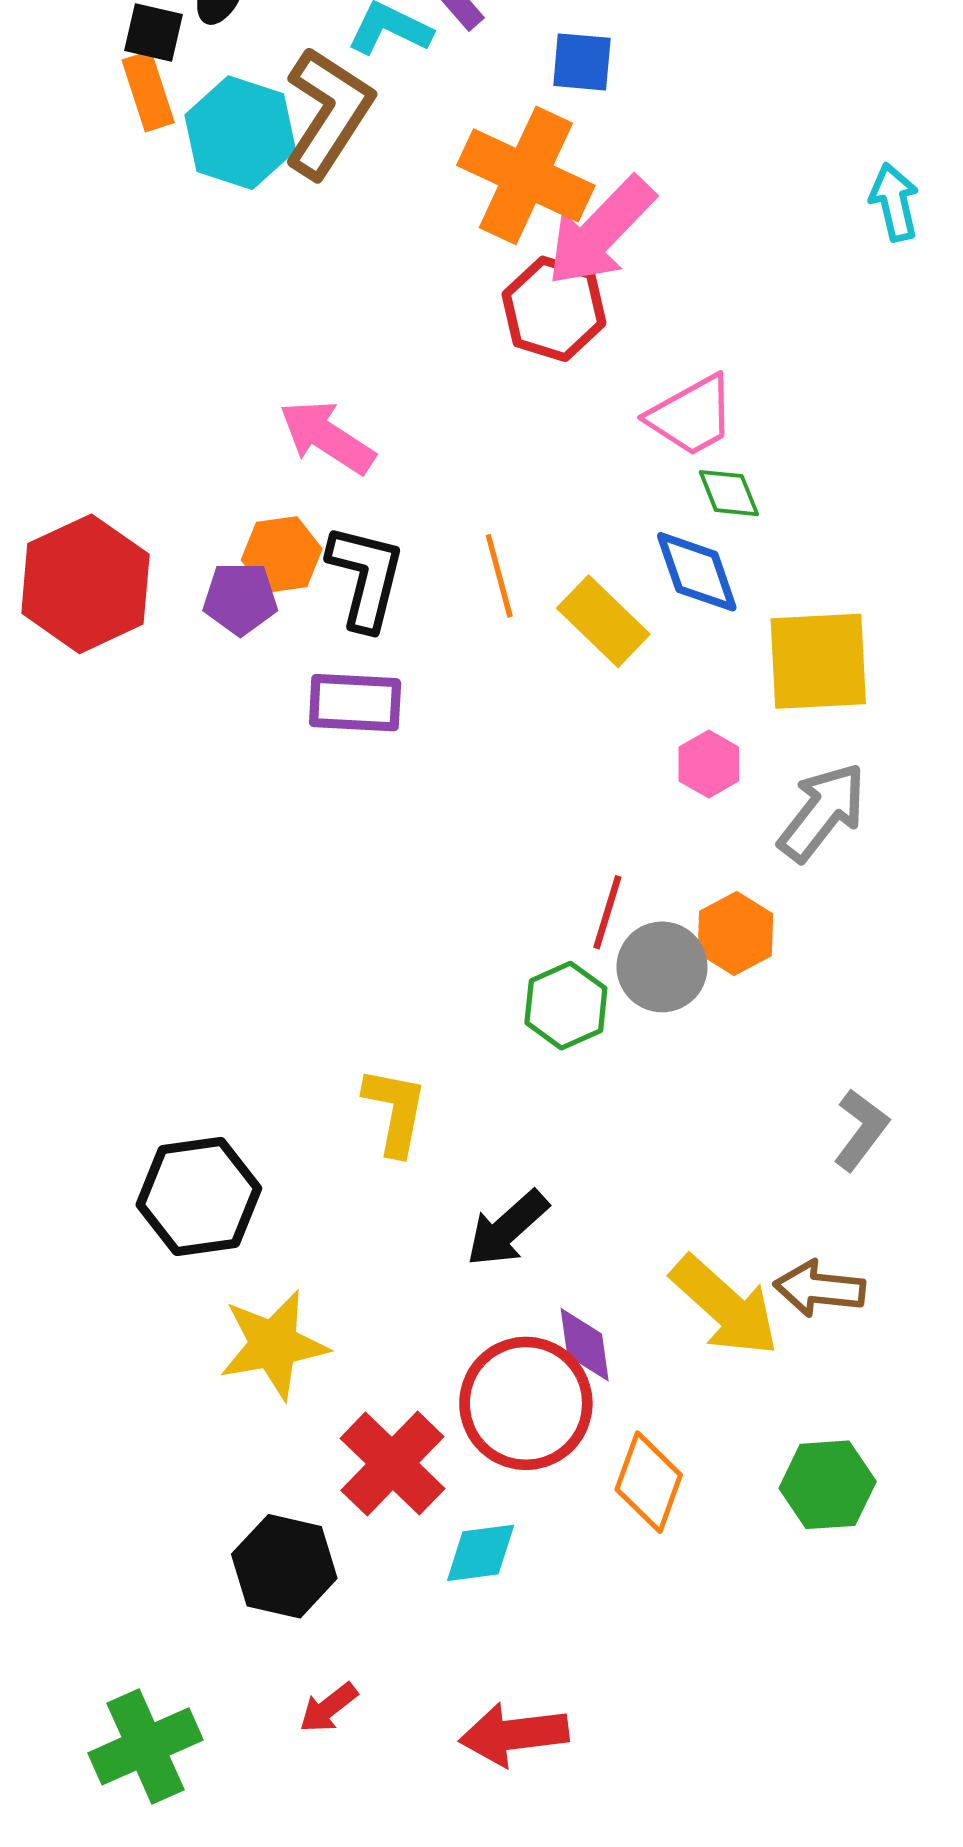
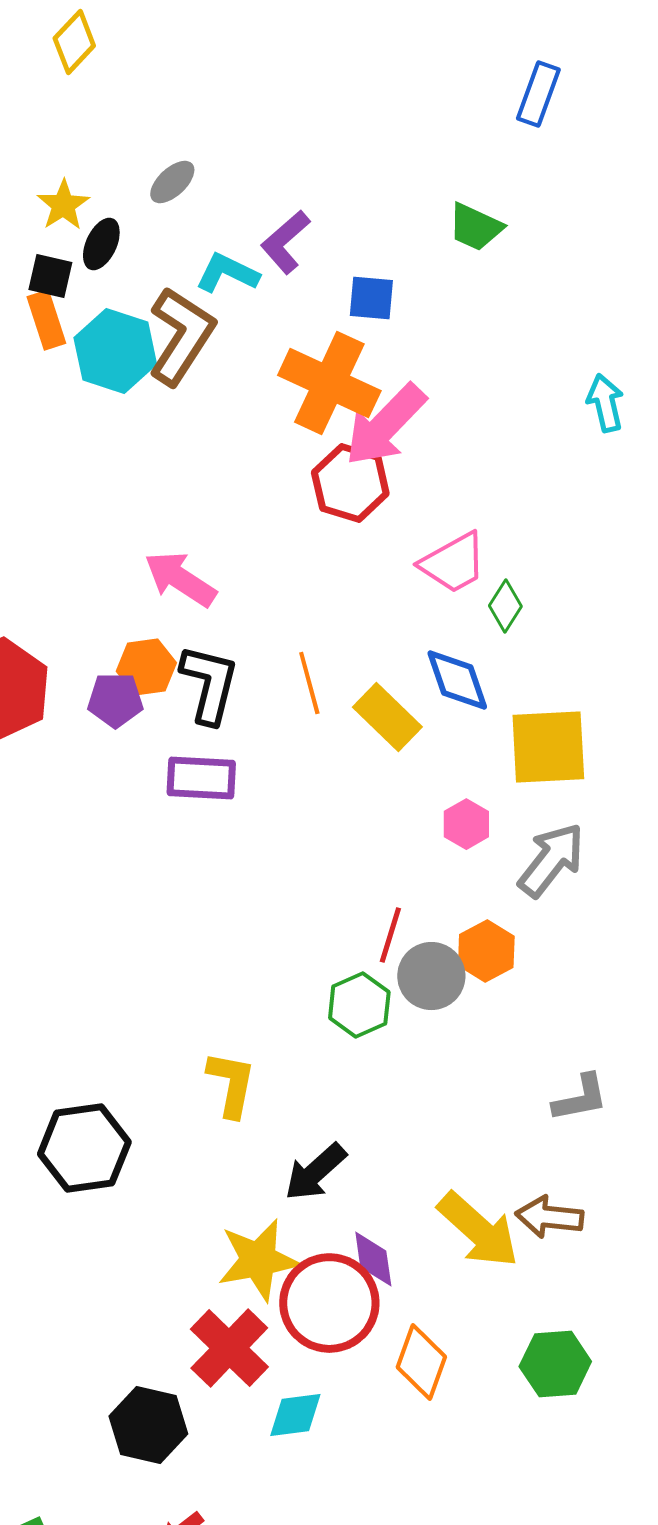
green diamond: (729, 493) -> (505, 606), moved, turned 54
gray L-shape: (861, 1130) -> (580, 1098), turned 42
yellow star: (274, 1345) -> (258, 1260), moved

